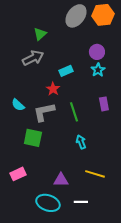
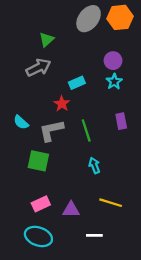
pink rectangle: (18, 174) -> (41, 204), moved
cyan ellipse: (48, 203) -> (38, 237), moved

